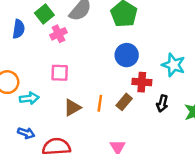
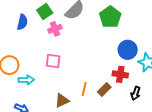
blue circle: (127, 55) -> (128, 50), moved
brown triangle: (72, 108) -> (62, 101), moved

